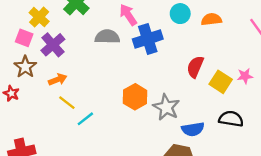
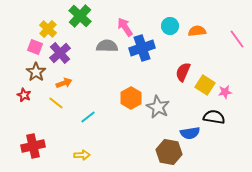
pink star: (245, 76) -> (225, 92), moved
yellow line: (67, 103) -> (56, 103), moved
blue semicircle: (193, 129) -> (190, 133), moved

